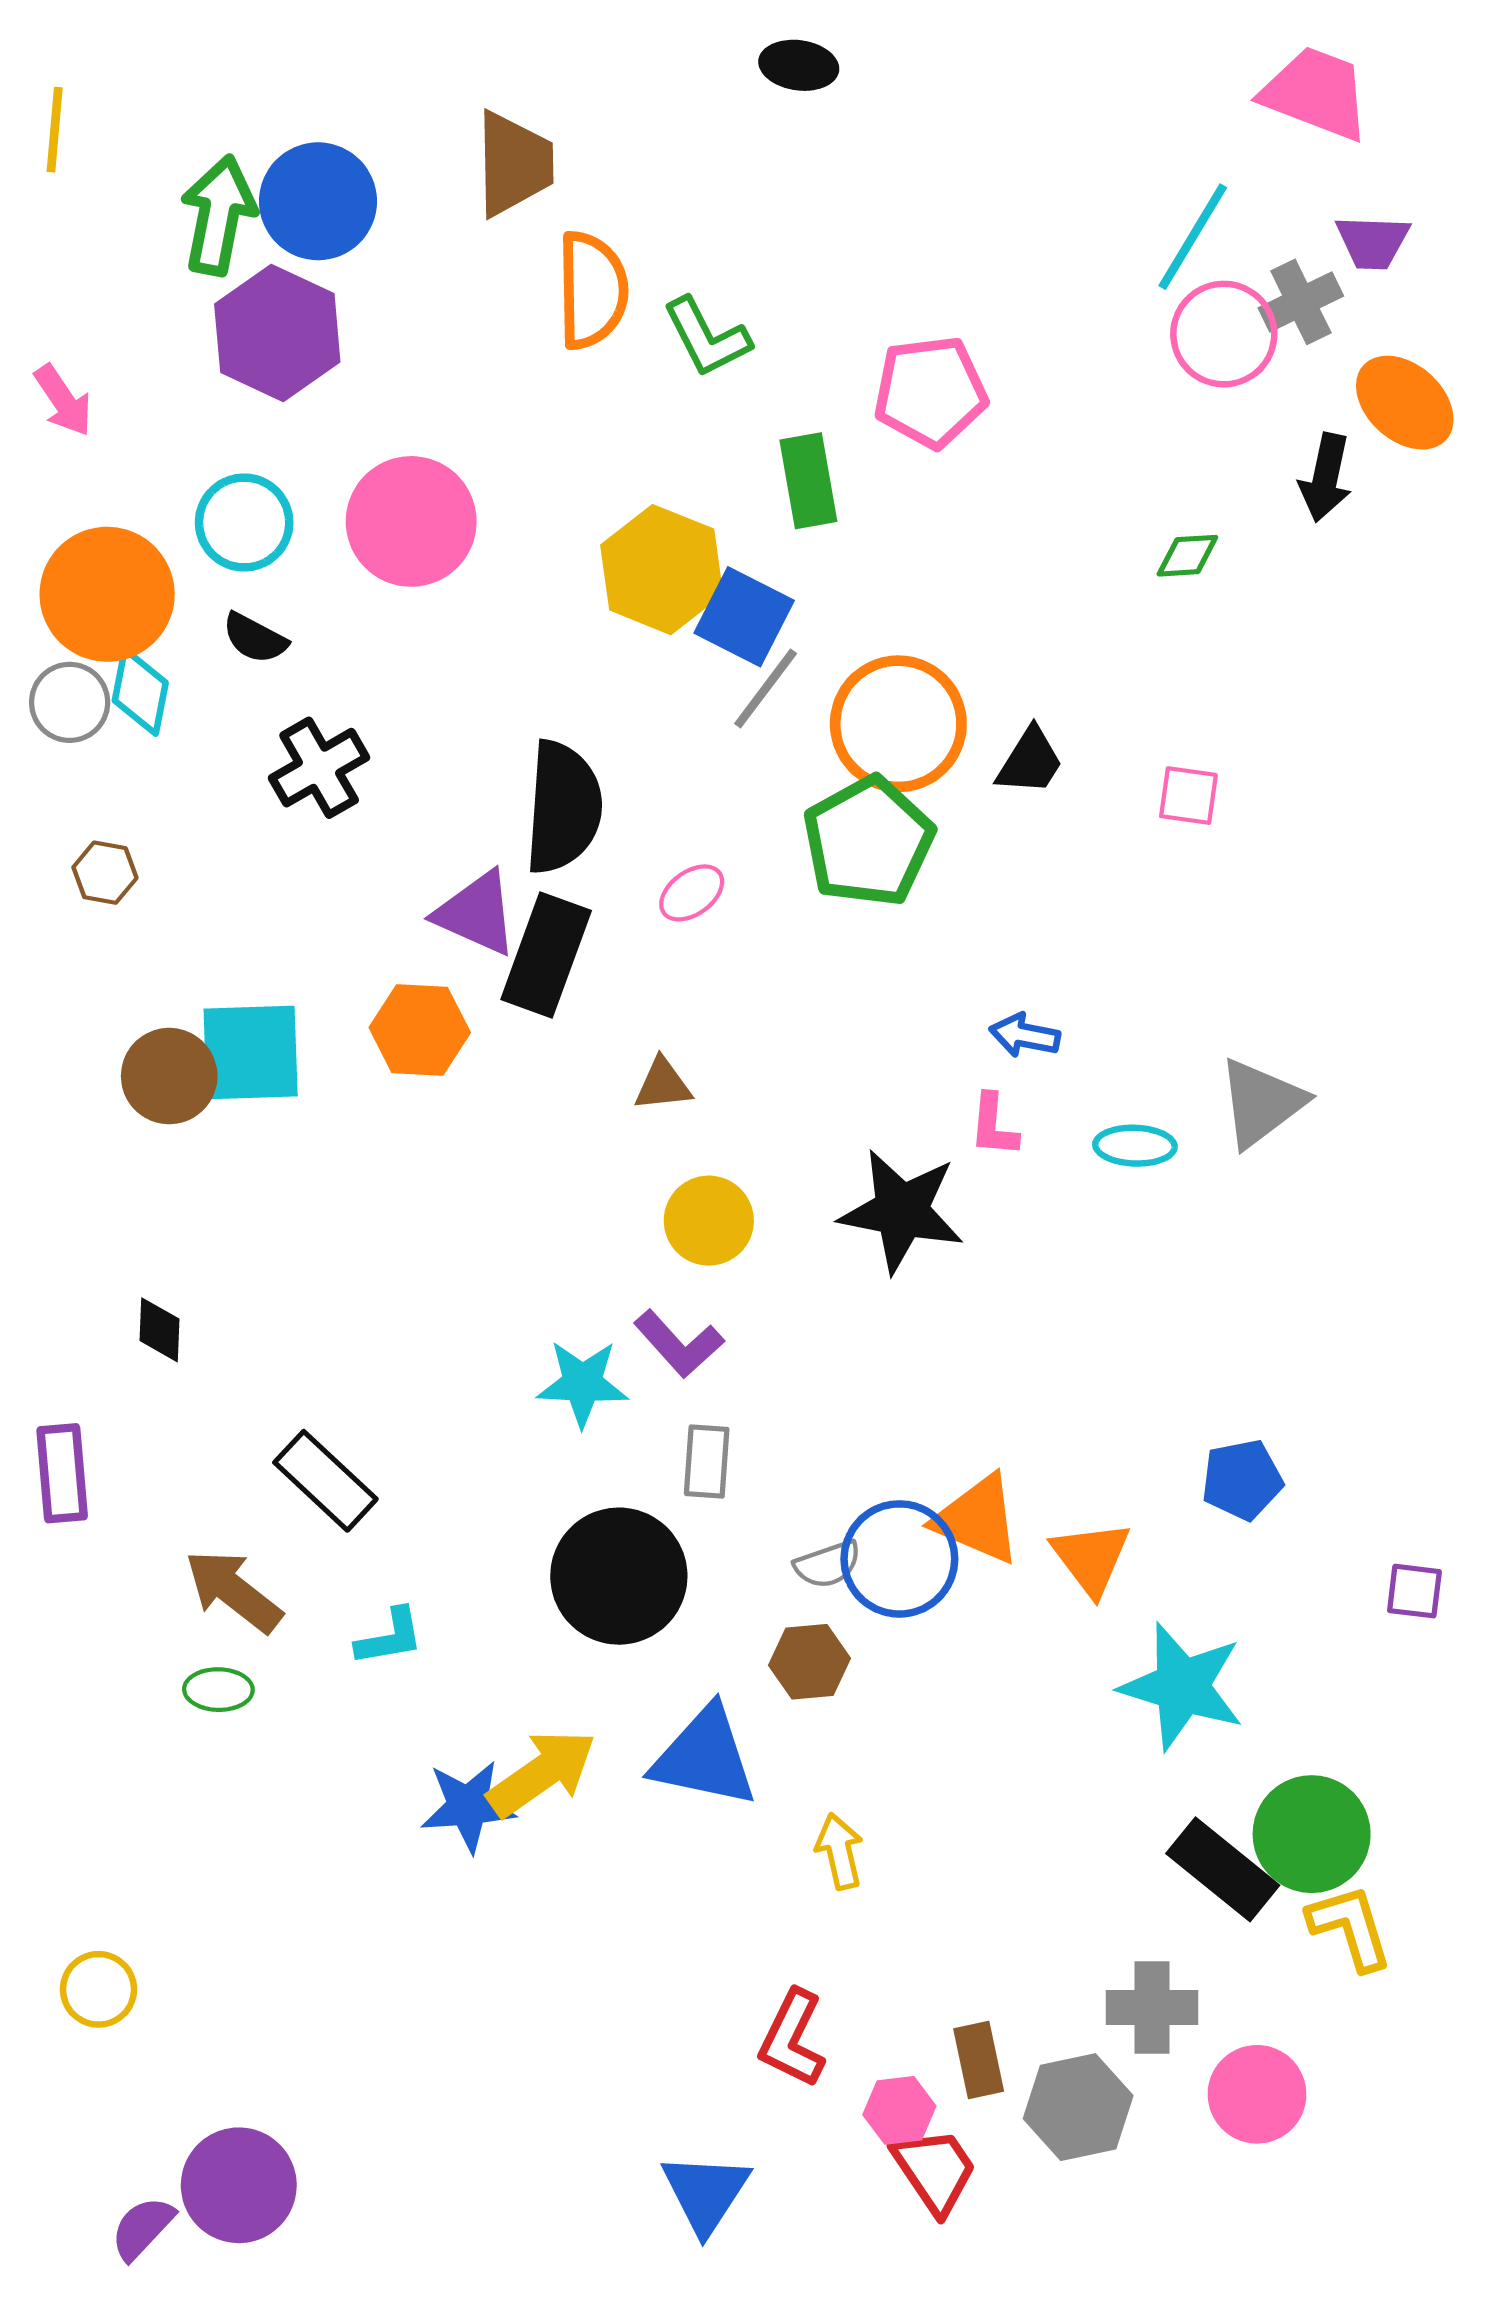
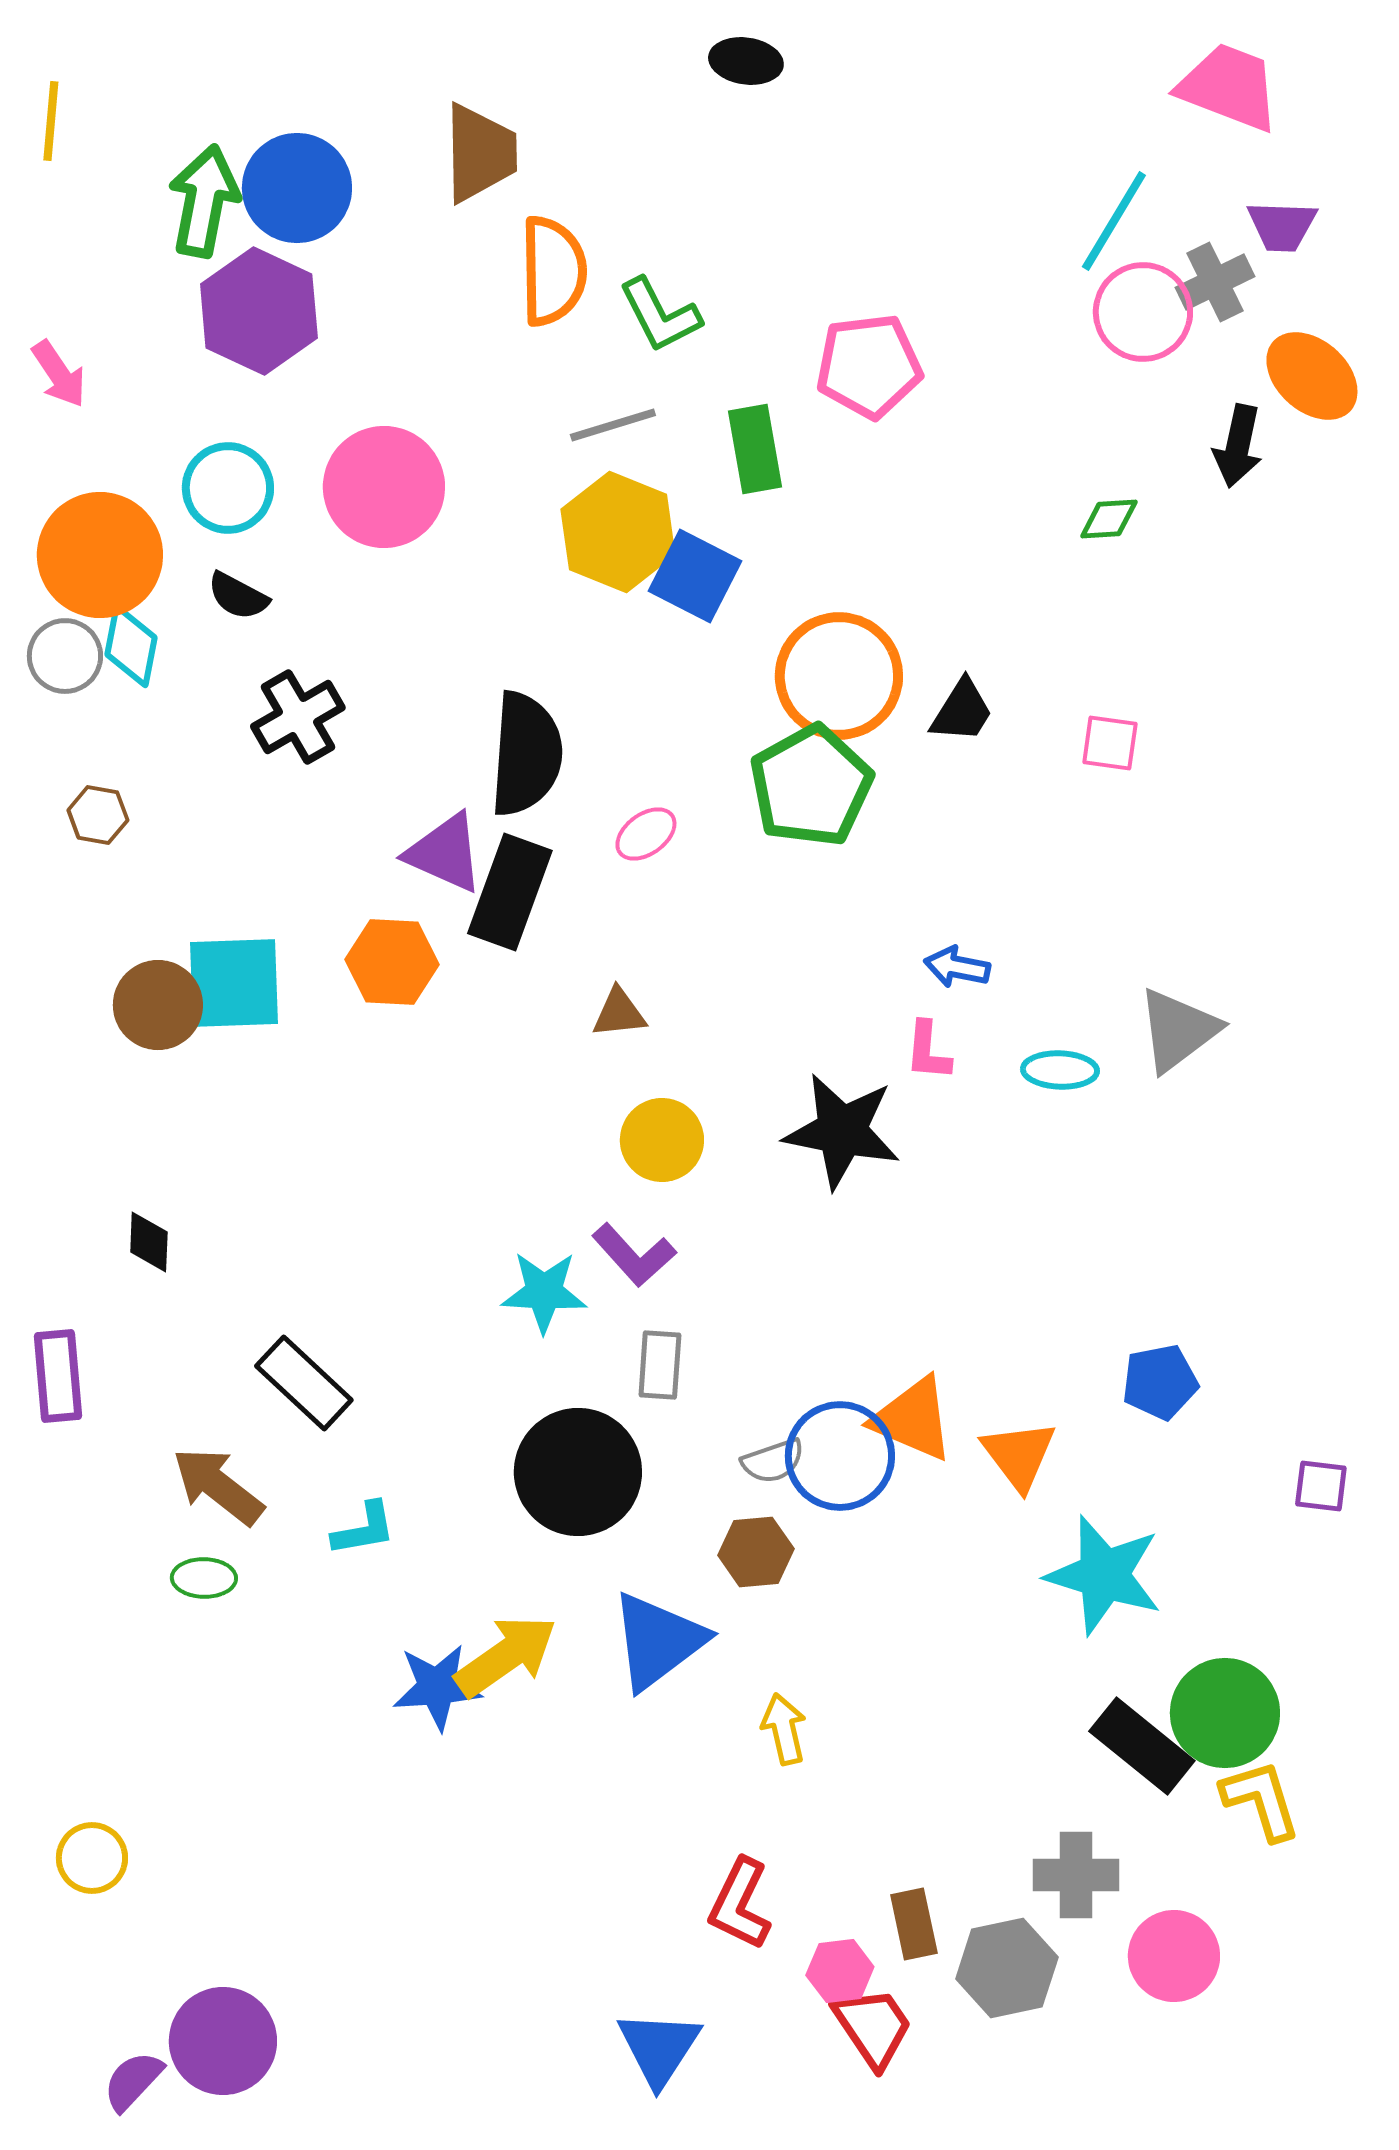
gray line: (766, 688) -> (613, 425), moved, turned 36
blue triangle: (705, 1757) -> (658, 1641), turned -49

